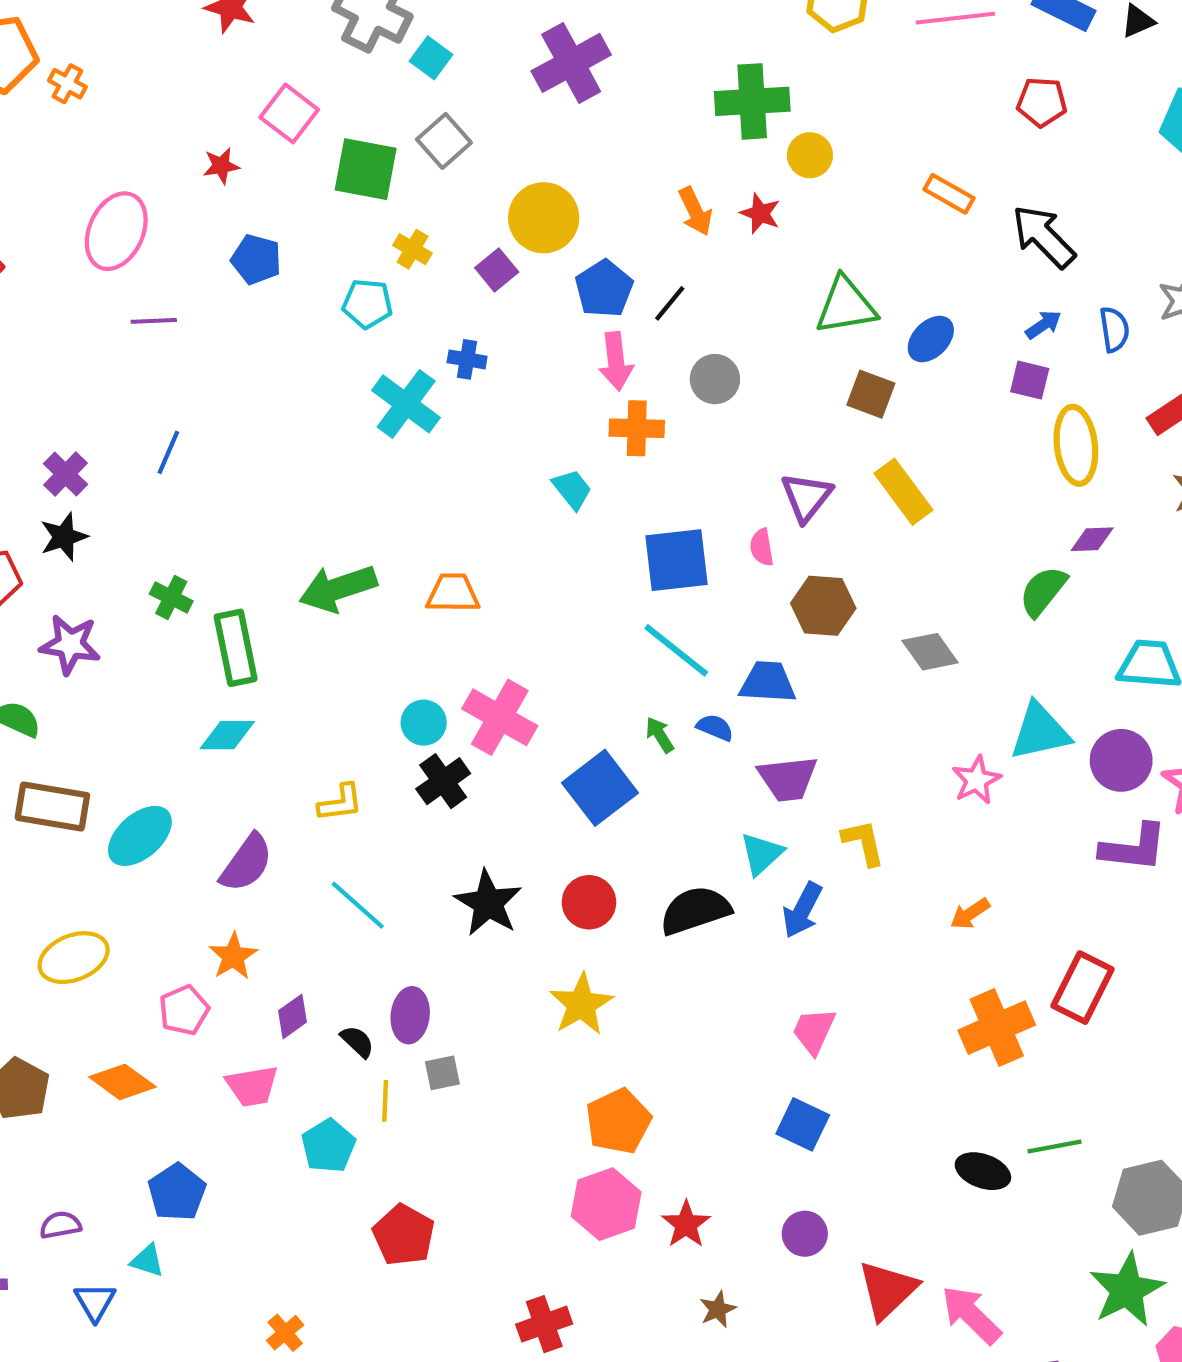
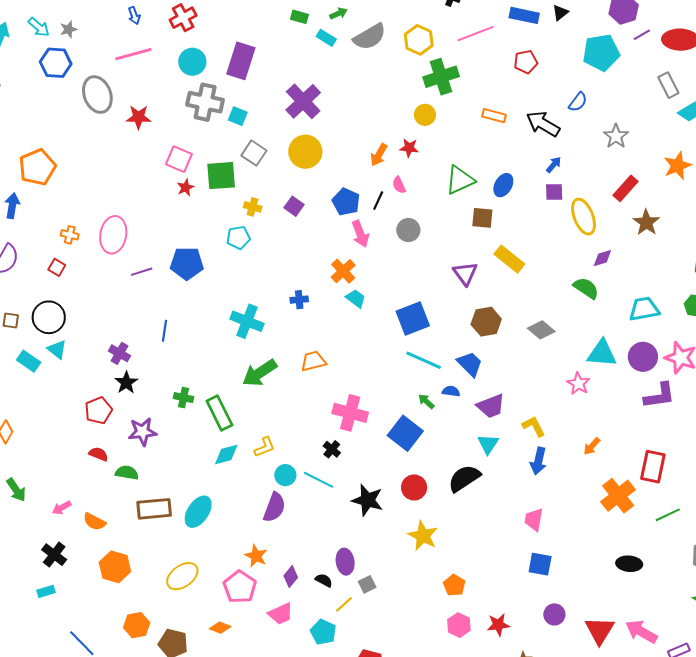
orange cross: (67, 84) -> (70, 235), moved
green cross: (752, 101) -> (441, 77), moved
red star: (221, 166) -> (186, 187), moved
orange arrow: (695, 211) -> (379, 155), turned 70
yellow circle: (544, 218) -> (305, 152), moved
blue pentagon: (256, 259) -> (187, 263), moved, size x1.4
blue semicircle: (1114, 329) -> (578, 102), moved, turned 60
blue cross: (467, 359) -> (299, 300), moved
cyan cross: (406, 404) -> (247, 321), moved
orange cross: (637, 428) -> (343, 271), moved, turned -30
pink semicircle: (762, 547) -> (399, 185), moved
green semicircle: (1043, 591) -> (586, 288), turned 100
blue trapezoid: (768, 682) -> (470, 364), turned 56
cyan circle: (424, 723) -> (285, 475), moved
cyan triangle: (1040, 732) -> (602, 353), turned 32
black cross: (443, 781) -> (332, 449), size x0.7
yellow L-shape: (340, 803) -> (265, 447), moved
purple semicircle: (246, 863) -> (274, 507), moved
cyan line: (358, 905) -> (319, 480), moved
blue arrow: (802, 910) -> (538, 461), moved
pink pentagon: (184, 1010) -> (240, 587), size x1.4
orange diamond: (122, 1082) -> (220, 628), size x0.7
yellow line: (385, 1101) -> (344, 604), turned 60
orange pentagon: (618, 1121) -> (454, 585), size x0.7
green line: (1055, 1146) -> (668, 515), moved
pink hexagon: (606, 1204) -> (459, 625), size x0.7
red star: (686, 1224) -> (498, 625), turned -30

